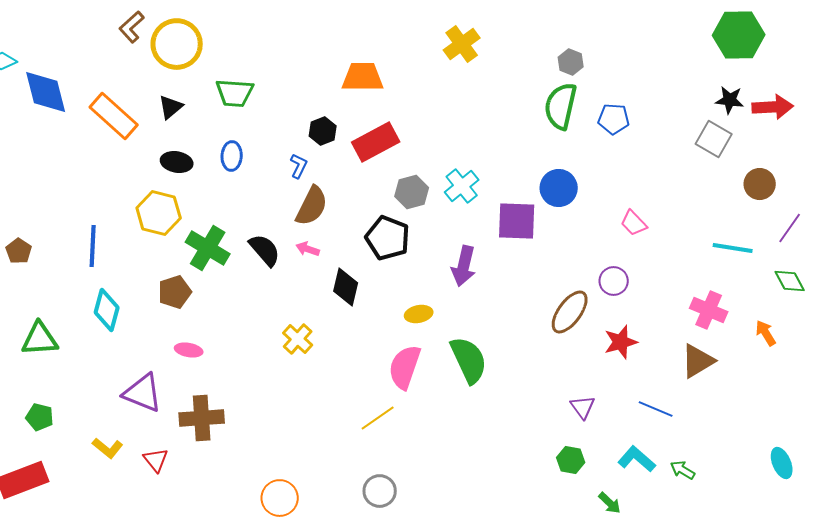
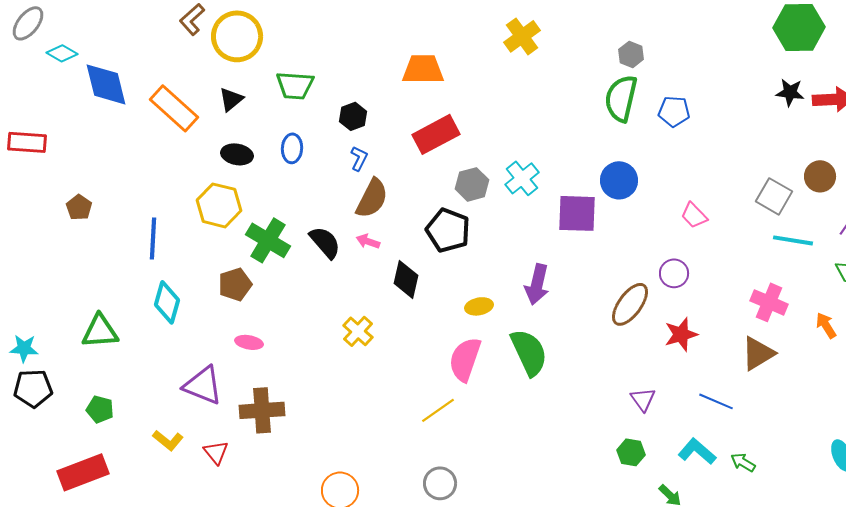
black hexagon: (323, 131) -> (353, 116), moved
gray square: (714, 139) -> (774, 196), moved
brown pentagon: (19, 251) -> (79, 207), moved
purple arrow: (464, 266) -> (537, 284), moved

